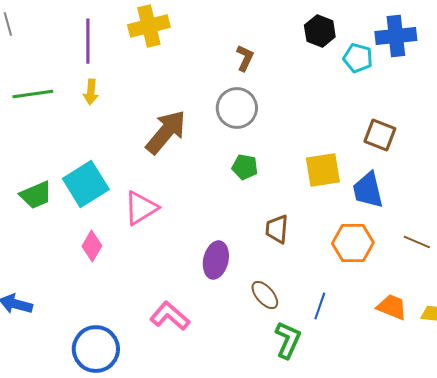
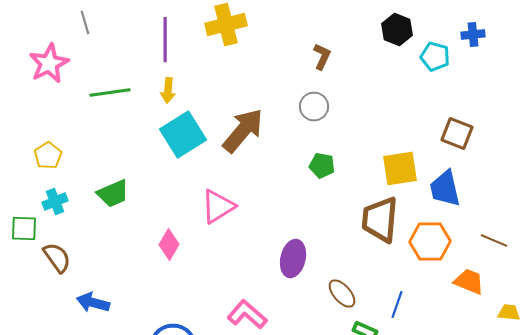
blue cross: (396, 36) -> (473, 34), size x0.6
gray circle: (237, 108) -> (314, 106), size x0.7
cyan square: (86, 184) -> (183, 134), moved
brown trapezoid: (277, 229) -> (380, 220), moved, size x1.6
orange trapezoid: (392, 307) -> (469, 282), moved

